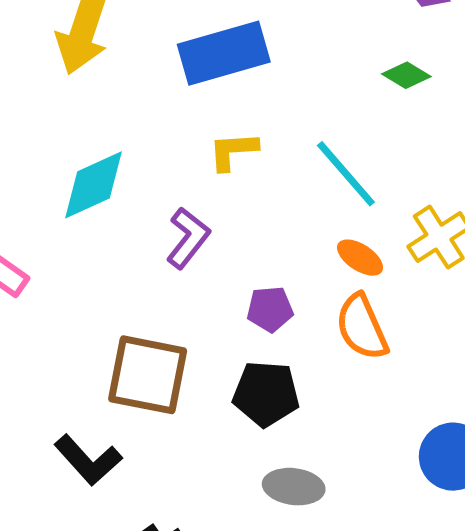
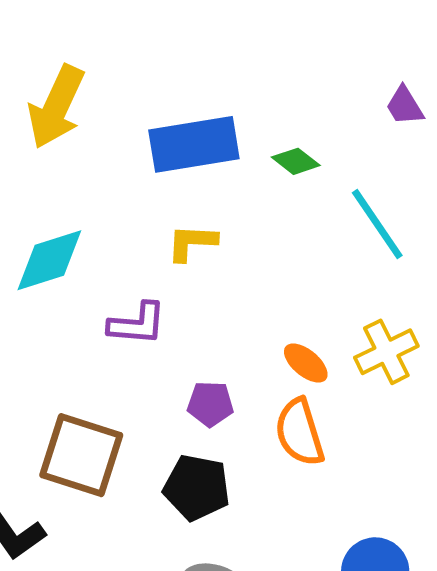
green diamond: (406, 75) -> (296, 161), moved
cyan line: (346, 174) -> (377, 224), moved
purple L-shape: (188, 238) -> (137, 324), turned 50

